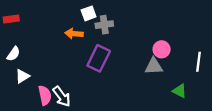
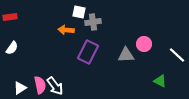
white square: (89, 13) -> (79, 12), turned 32
white line: (199, 62) -> (177, 55), turned -54
gray triangle: (154, 66) -> (126, 55), moved
white triangle: (22, 76) -> (20, 88), moved

